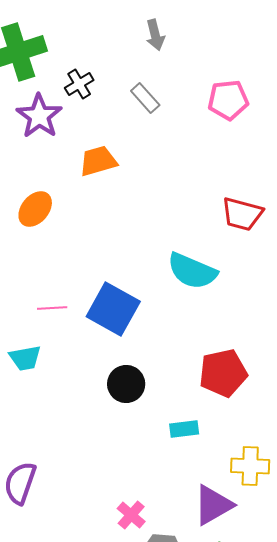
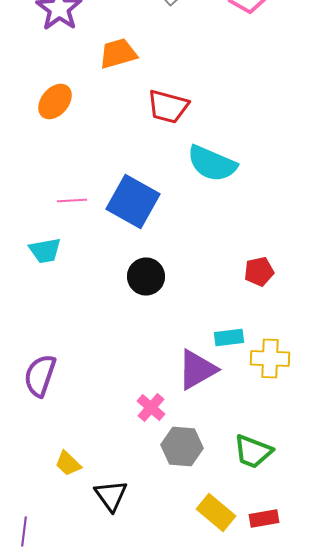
red trapezoid: (242, 214) -> (168, 106), moved
red pentagon: (223, 373) -> (259, 272), moved, size x0.6
cyan rectangle: (184, 429) -> (229, 338), moved
purple triangle: (213, 505) -> (197, 370), moved

